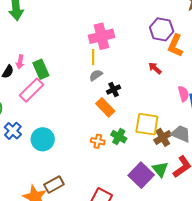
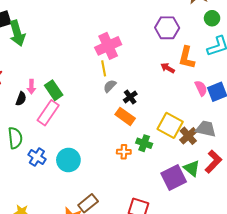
orange L-shape: (175, 46) -> (187, 58), moved
yellow square: (147, 124) -> (170, 125), turned 30
purple square: (141, 175) -> (174, 178), turned 30

